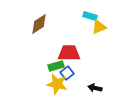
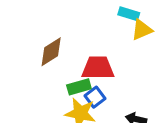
brown diamond: (39, 24) -> (51, 52), moved

